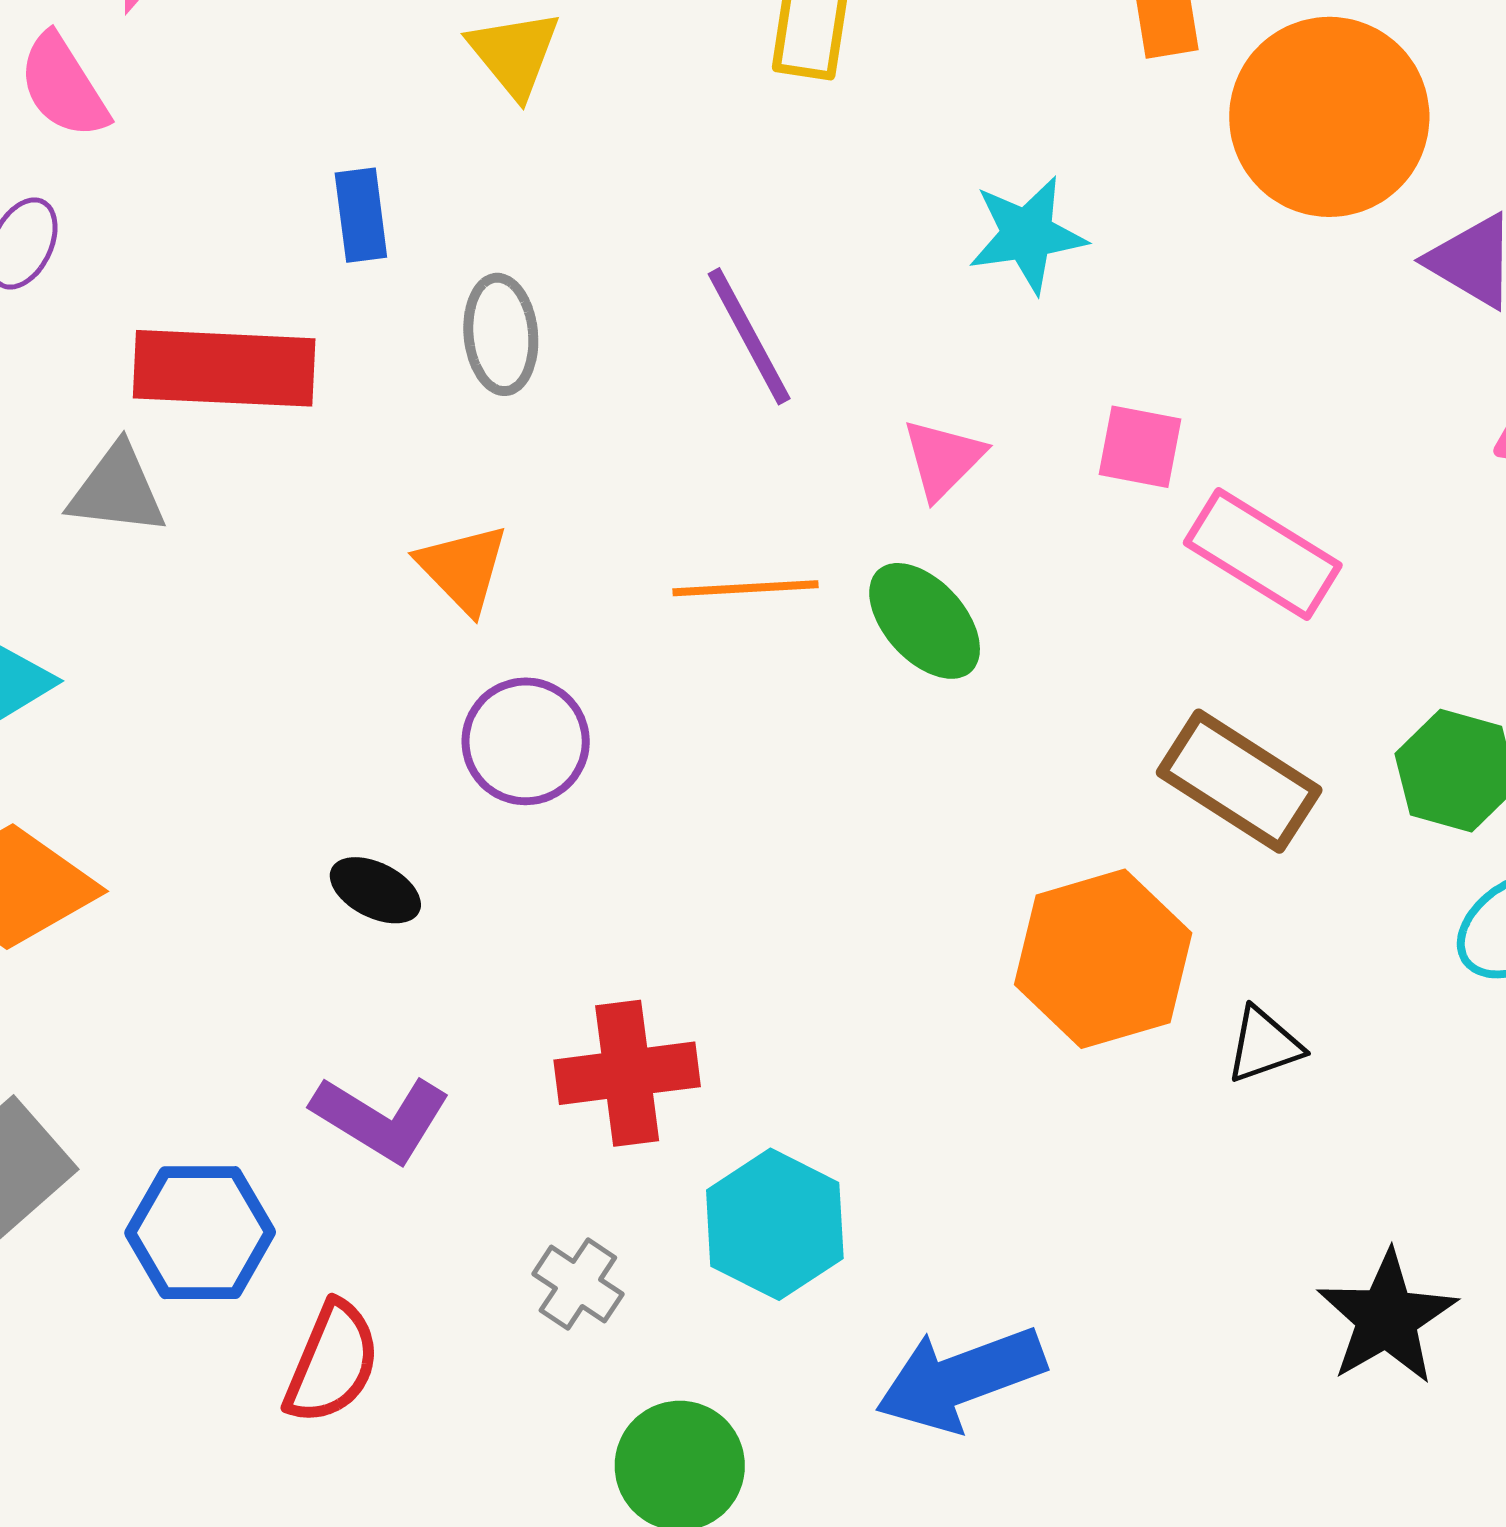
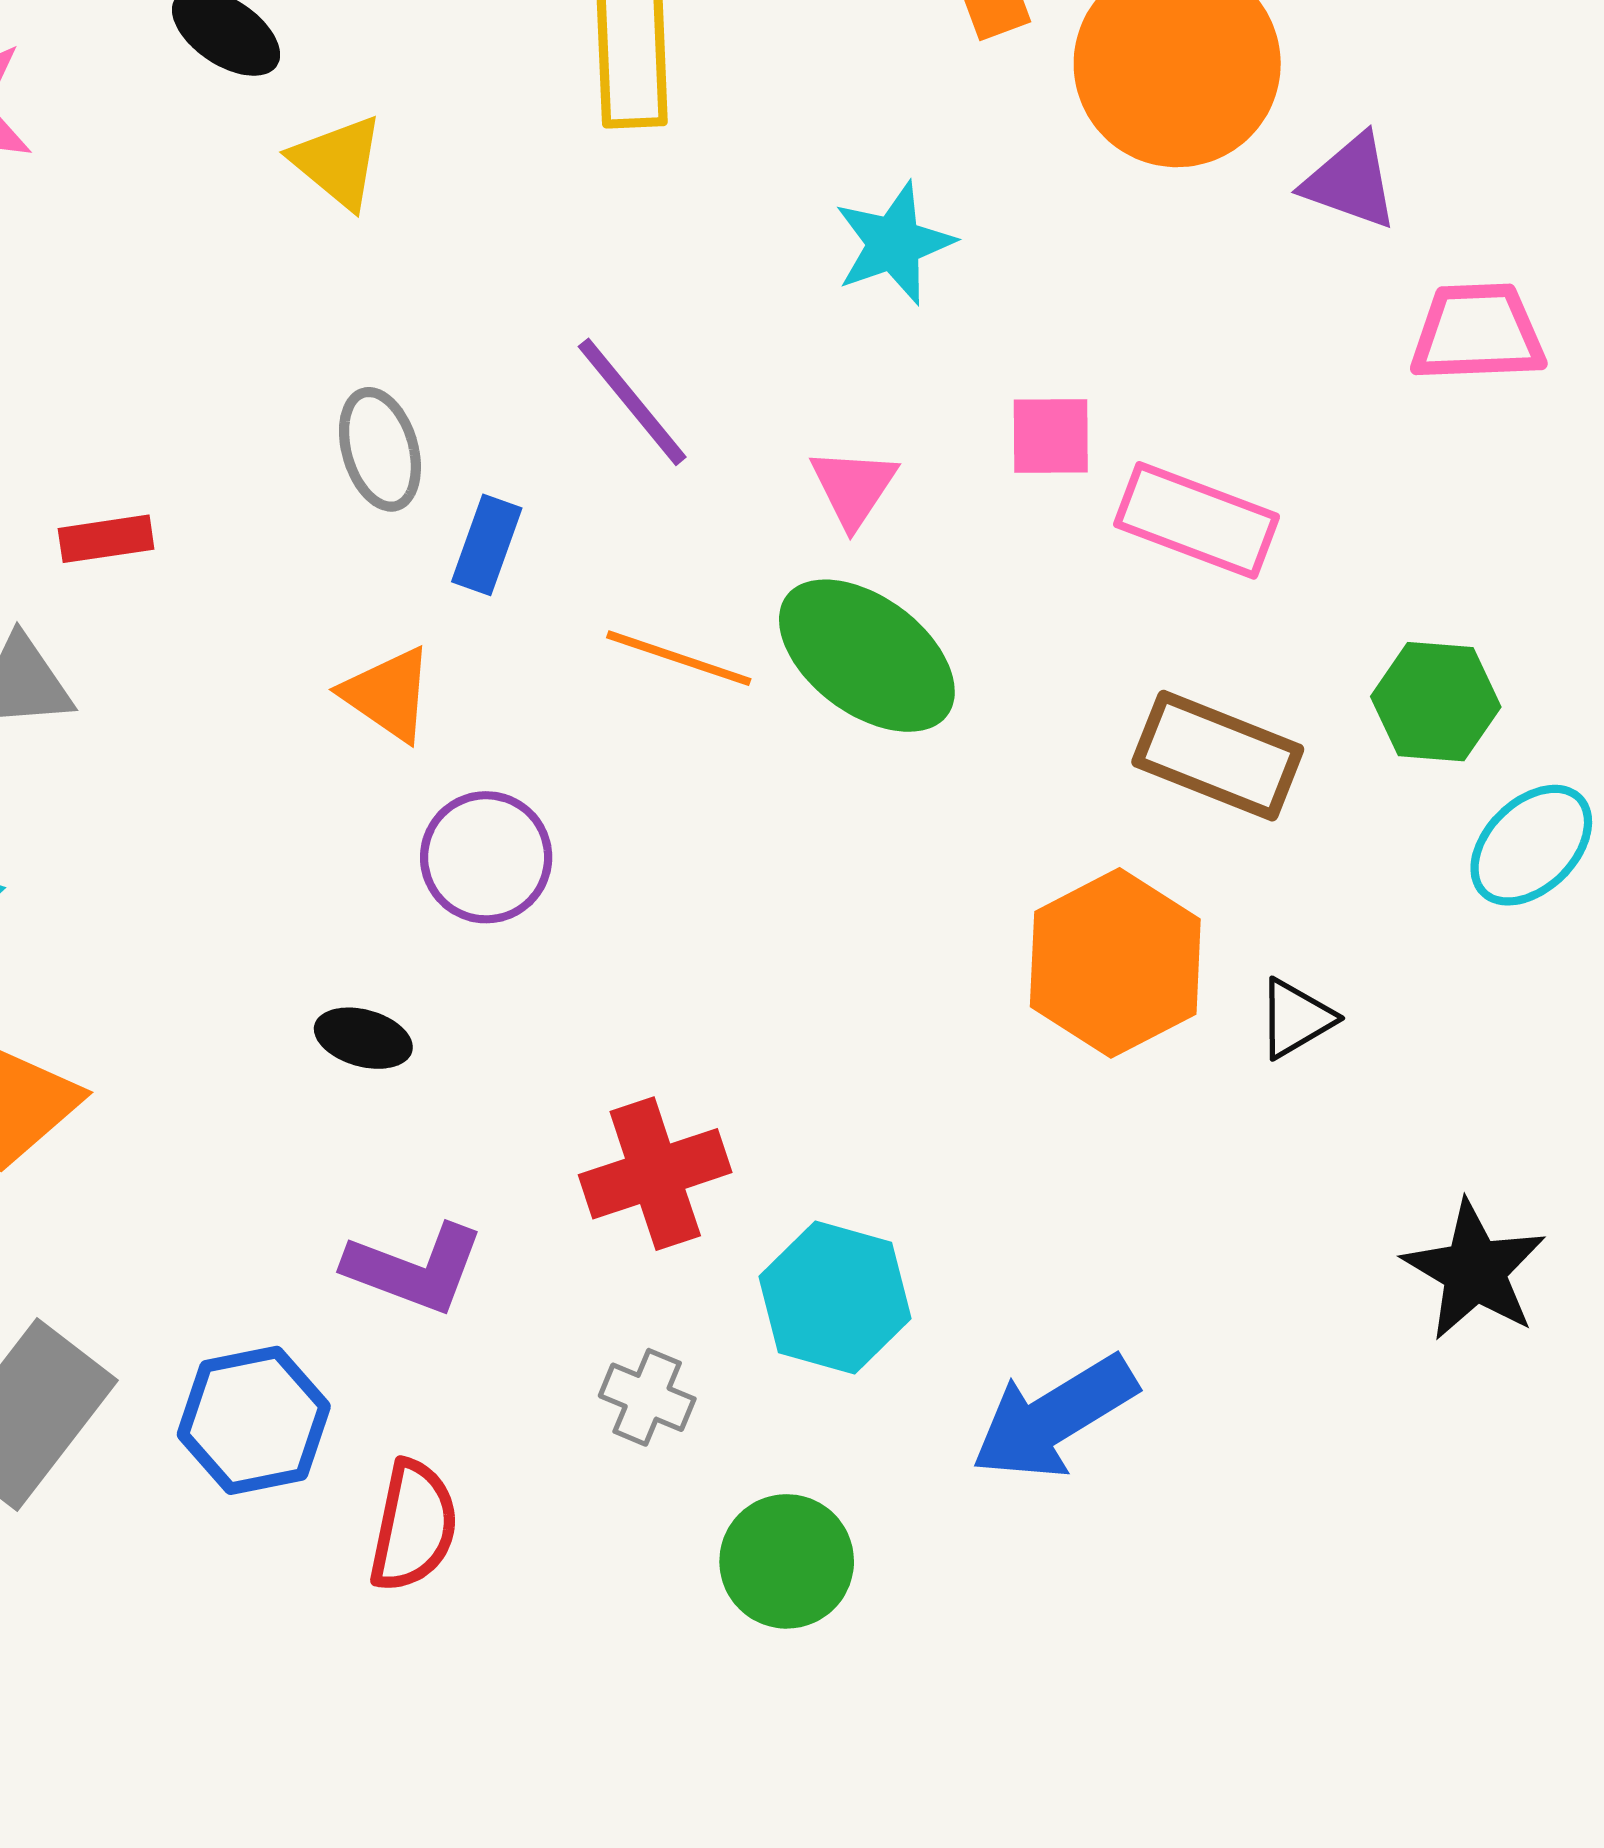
blue rectangle: (361, 215) -> (487, 545), moved, turned 38
red rectangle: (224, 368) -> (106, 539), size x0.5
orange line: (746, 588) -> (679, 658), turned 33
green ellipse: (925, 621) -> (867, 656), size x1.4

